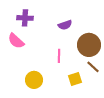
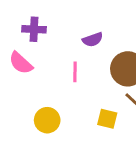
pink line: (59, 56) -> (75, 72), moved
yellow square: (75, 79) -> (107, 119), turned 32

